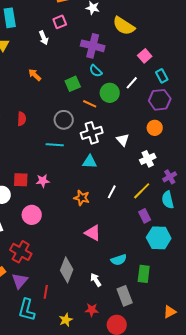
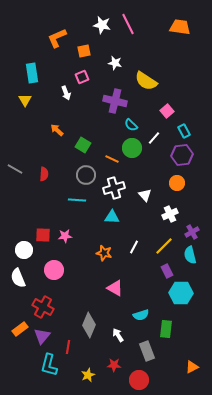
cyan semicircle: (96, 71) -> (131, 125), moved
green square: (73, 84) -> (83, 145), moved, turned -35

